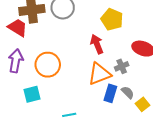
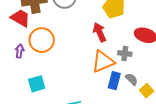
purple arrow: (16, 61) -> (20, 51), size x0.6
orange circle: (48, 65) -> (42, 40), moved
gray cross: (122, 66) -> (125, 53), turned 32

